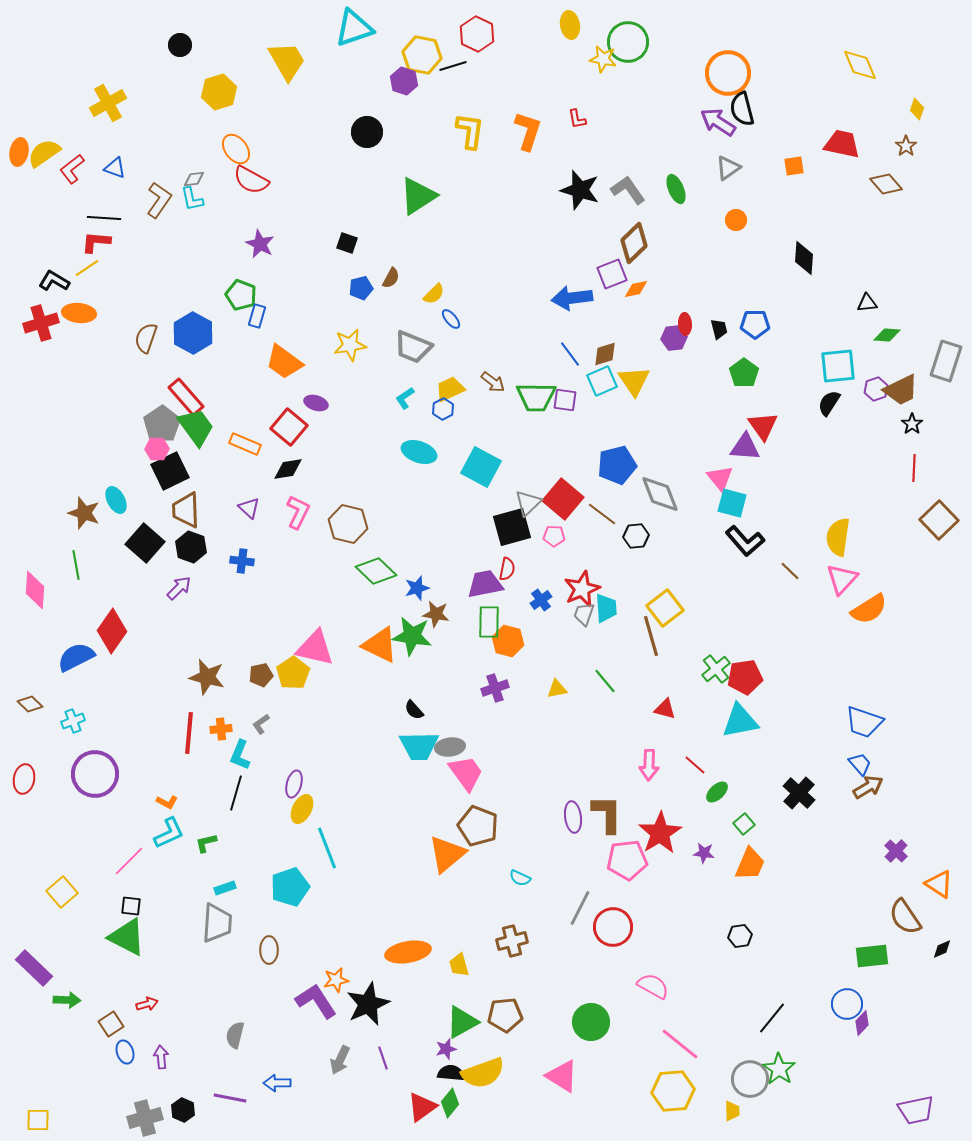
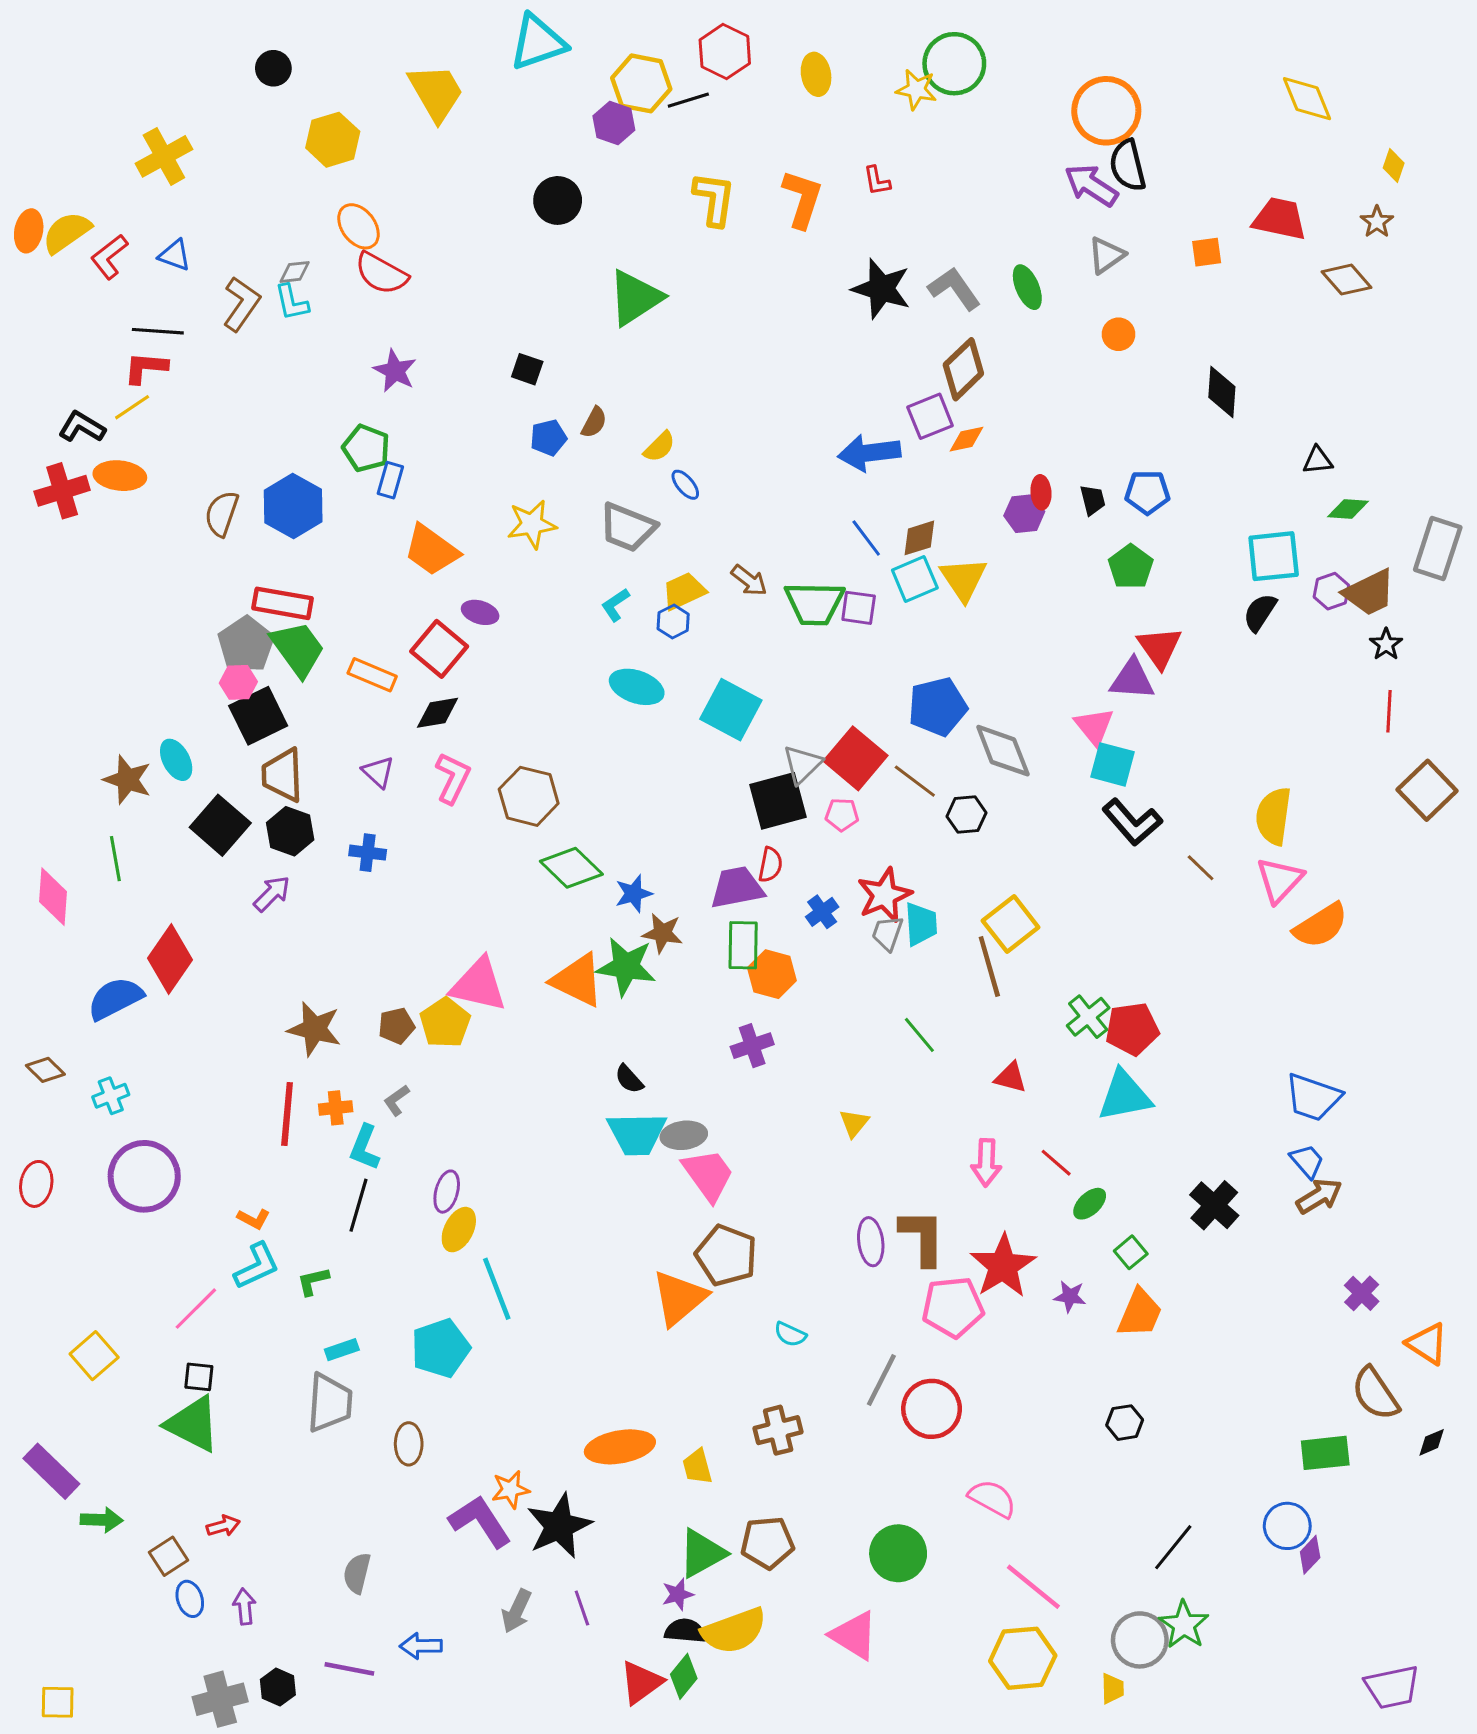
yellow ellipse: (570, 25) -> (816, 74), moved
red rectangle: (186, 397) -> (282, 603), turned -39
yellow triangle: (557, 689) -> (854, 1123), moved, turned -40

